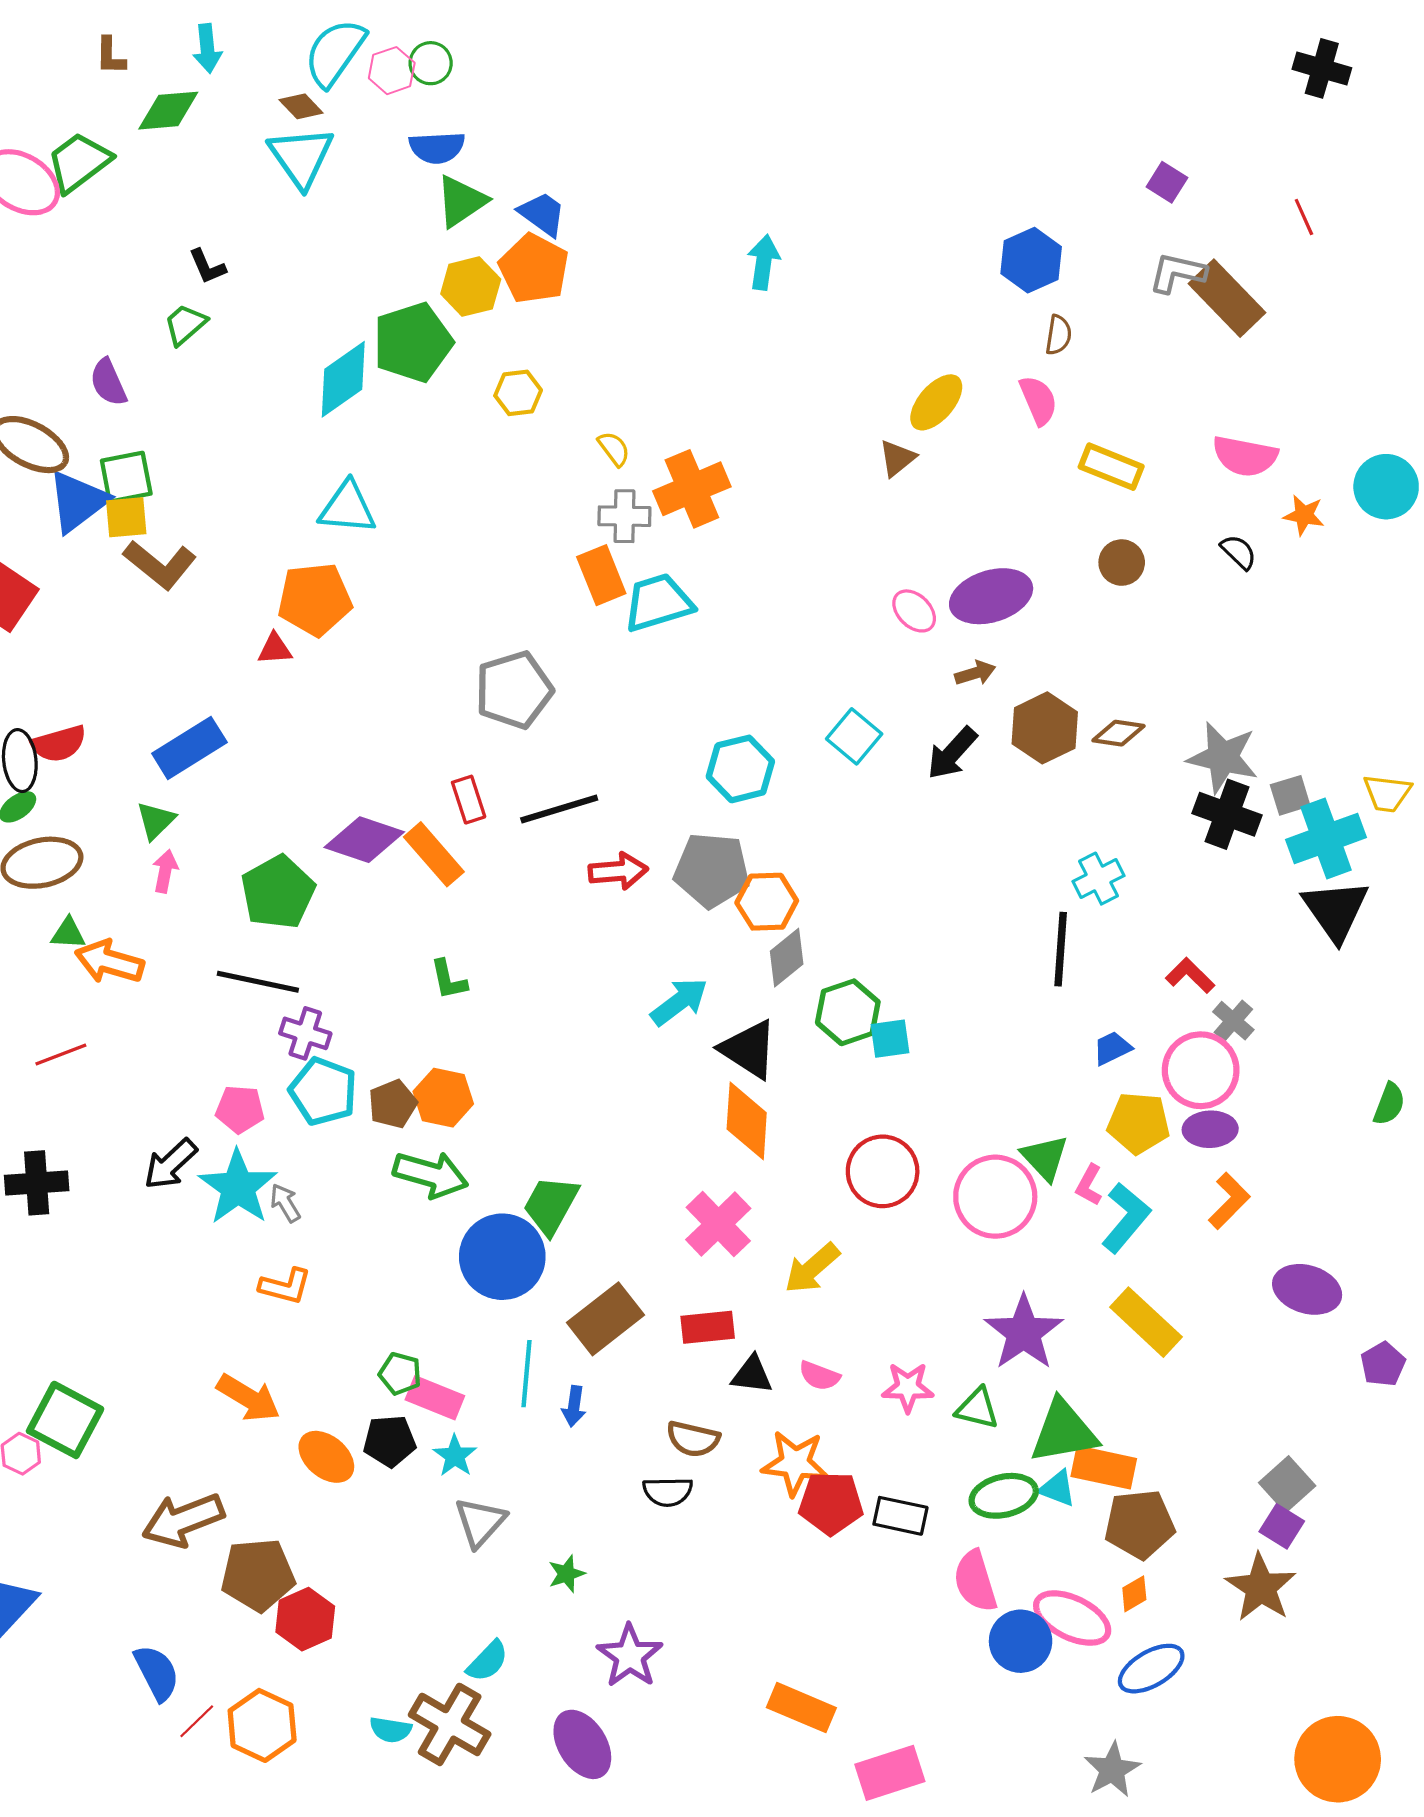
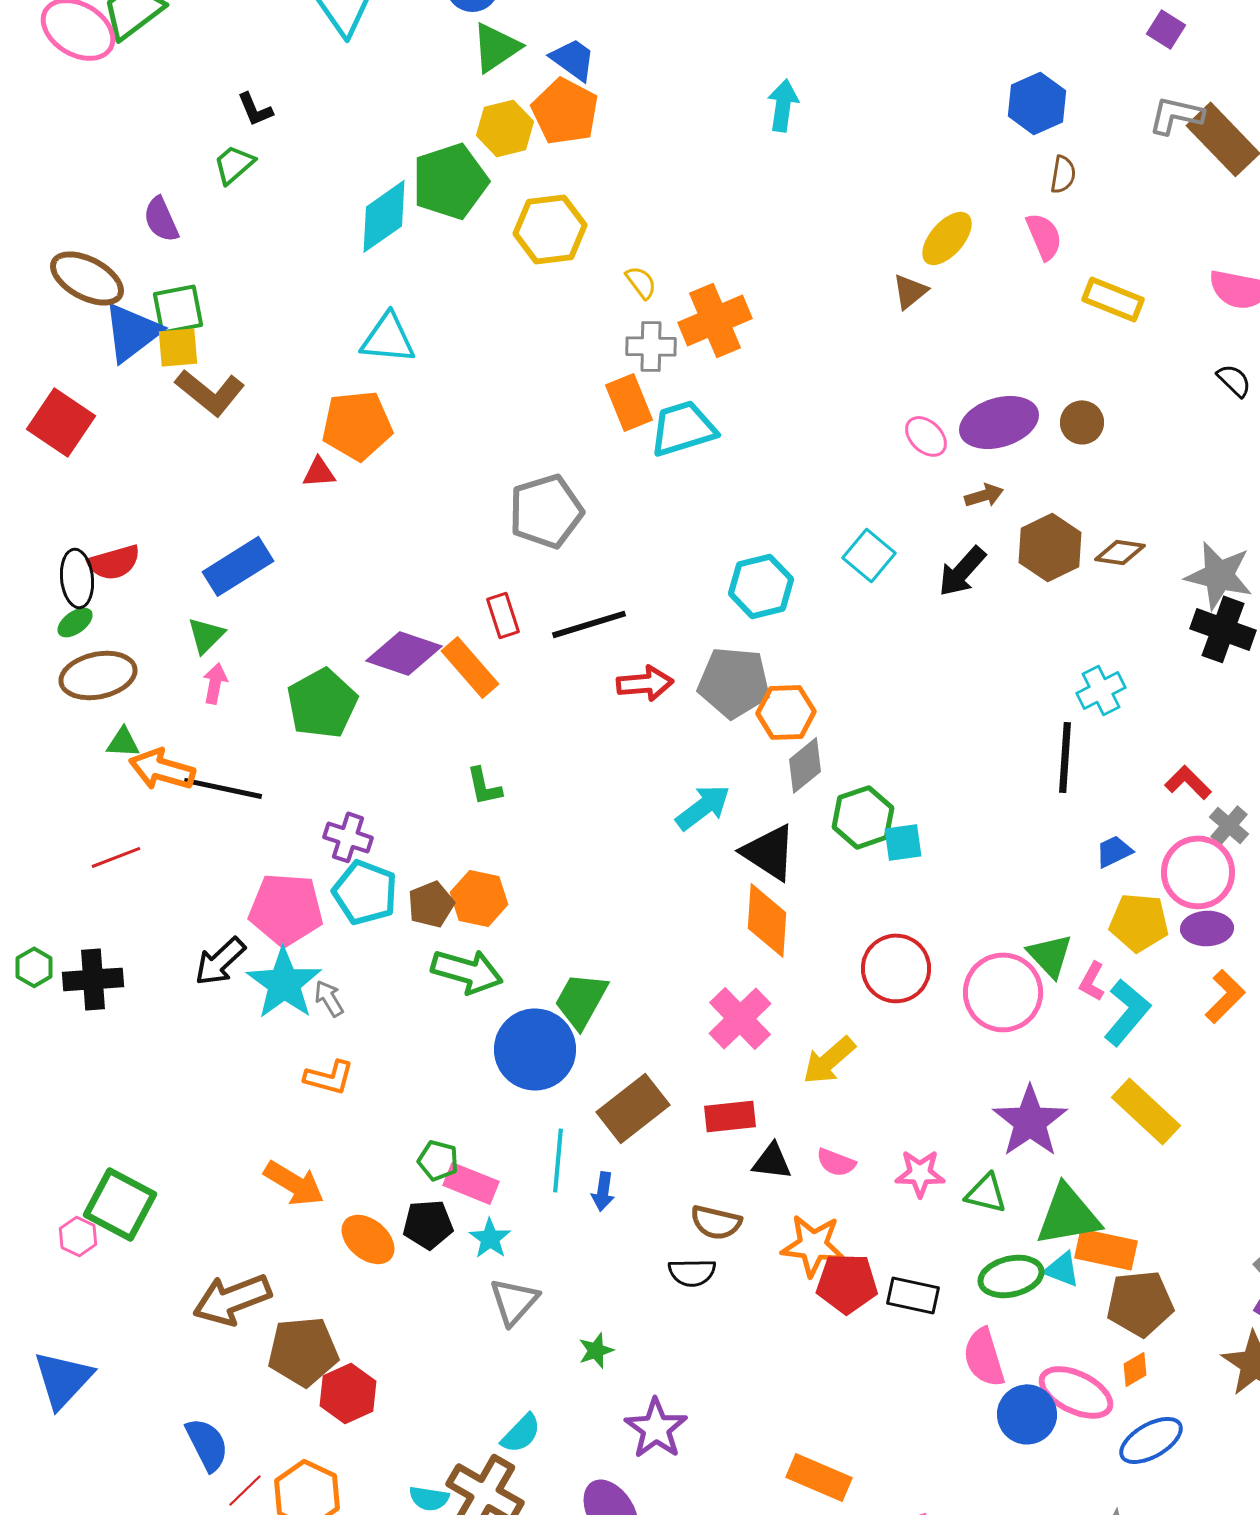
yellow hexagon: (518, 393) -> (550, 229), size x1.6
brown circle: (1122, 563) -> (1082, 422), moved
black line: (258, 982) -> (223, 788), moved
pink pentagon: (240, 1109) -> (286, 909), size x1.6

